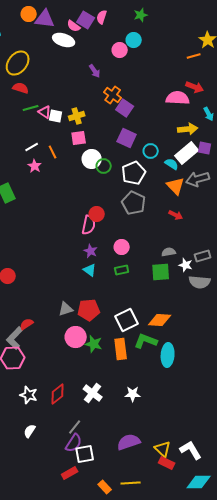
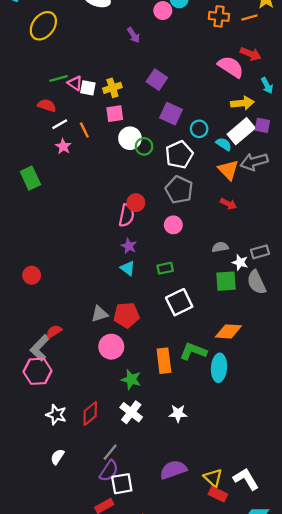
red semicircle: (21, 88) -> (47, 105), moved
orange cross: (113, 95) -> (219, 16), moved, turned -30
pink semicircle: (178, 98) -> (231, 67), turned 30
purple square: (125, 108) -> (157, 80), moved
pink circle: (122, 247) -> (173, 225), moved
green square: (161, 272) -> (226, 281), moved
gray semicircle: (200, 282) -> (256, 282), turned 60
white square: (127, 320) -> (179, 302), moved
orange diamond: (160, 320) -> (228, 331), moved
green star: (94, 344) -> (131, 379), moved

